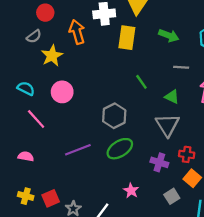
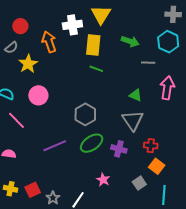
gray line: (181, 67) -> (148, 63), moved
green line: (141, 82) -> (96, 69), moved, turned -32
purple cross: (159, 162) -> (119, 149), moved

